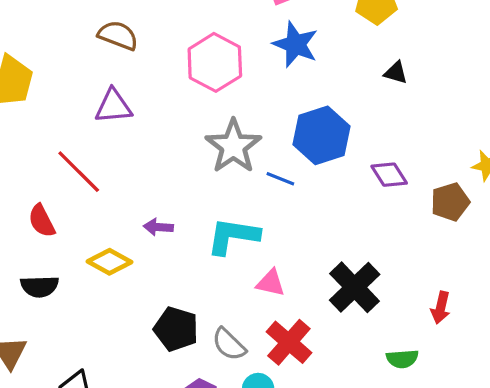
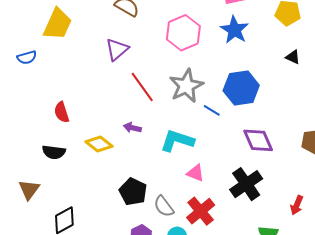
purple triangle: (113, 106) -> (117, 49), turned -45
red line: (79, 172) -> (142, 87), moved
purple diamond: (389, 175) -> (258, 140), moved, size x1.4

